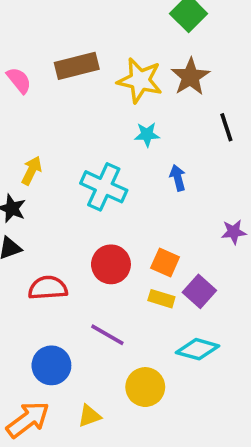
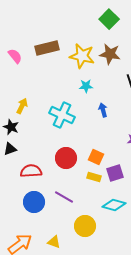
brown star: (190, 77) -> (110, 54), turned -30
purple square: (199, 291) -> (115, 173), turned 30
blue circle: (51, 365) -> (34, 202), moved
yellow triangle: (89, 416) -> (54, 242), turned 40

